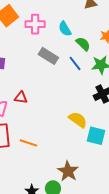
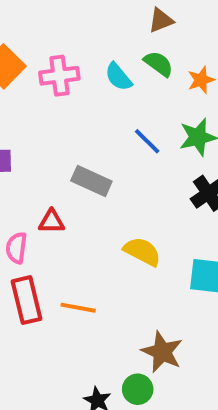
green semicircle: (83, 44) -> (159, 64), moved
gray rectangle: (48, 56) -> (91, 181), moved
yellow semicircle: (78, 120) -> (142, 251), moved

